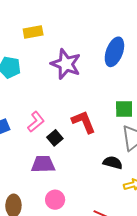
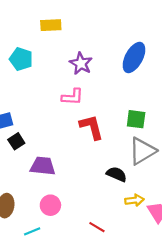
purple star: (66, 64) -> (81, 64), size x0.7
pink L-shape: (36, 122) -> (72, 97), moved, turned 35
black square: (55, 138) -> (16, 141), moved

